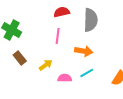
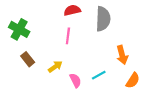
orange arrow: (84, 51) -> (122, 55), moved, turned 66
pink semicircle: (65, 78) -> (75, 80), turned 64

